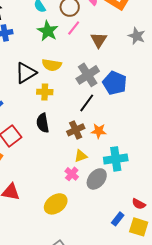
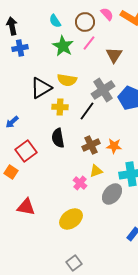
black line: (87, 103) -> (87, 111), moved
pink cross: (72, 174) -> (80, 183), moved

